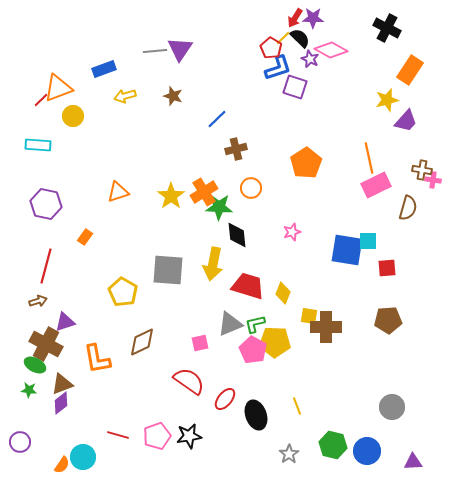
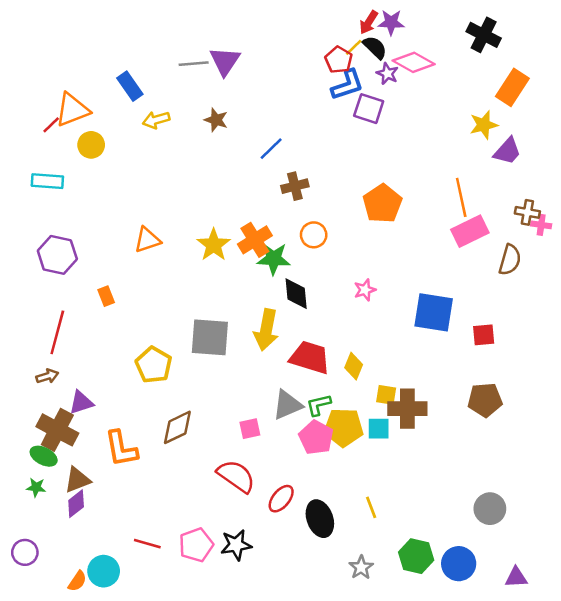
blue rectangle: (104, 69) -> (130, 86), turned 75
orange rectangle: (85, 237) -> (106, 296), turned -56
cyan square: (368, 241) -> (379, 429), moved

